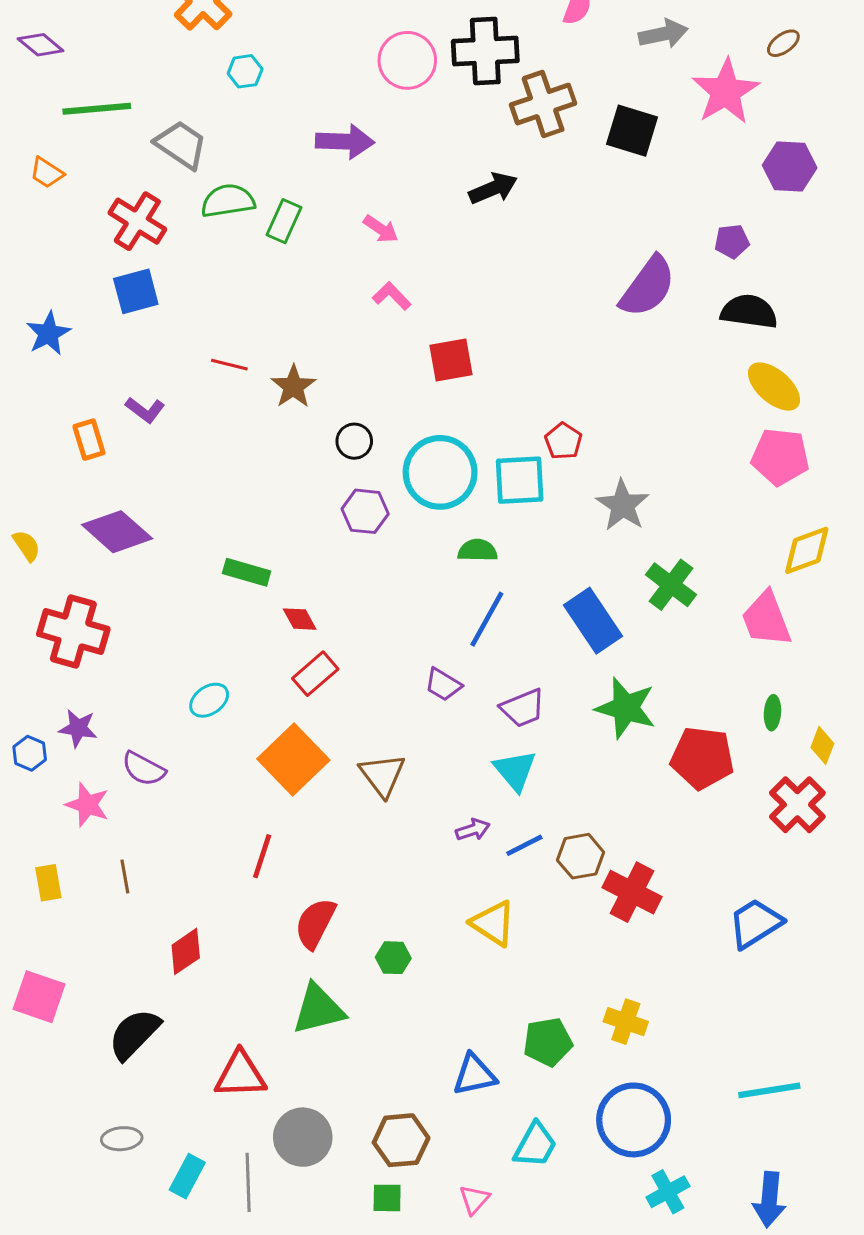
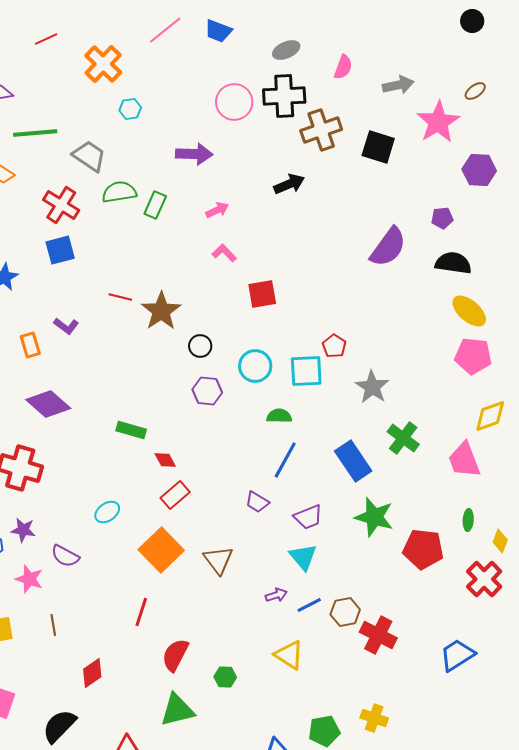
pink arrow: (381, 229) -> (217, 210), turned -60
brown star: (293, 387) -> (161, 311), size x1.4
cyan circle: (440, 472) -> (255, 366), size x0.7

